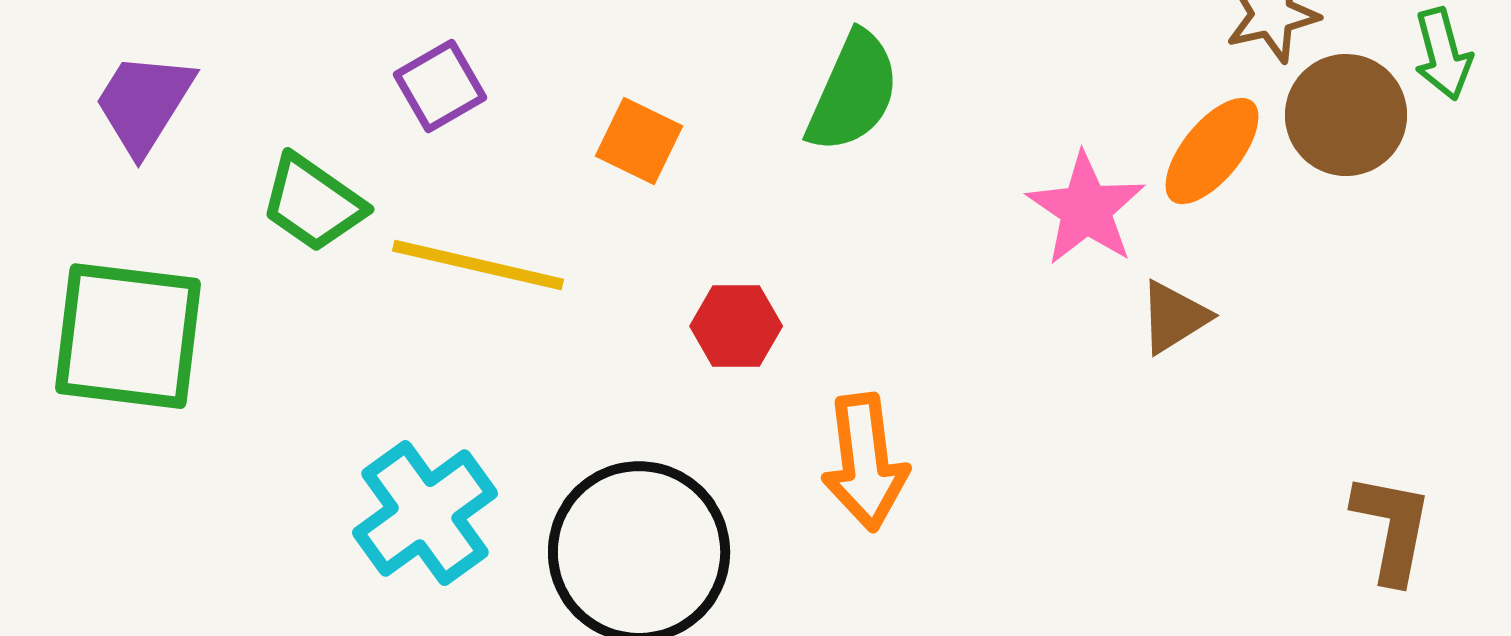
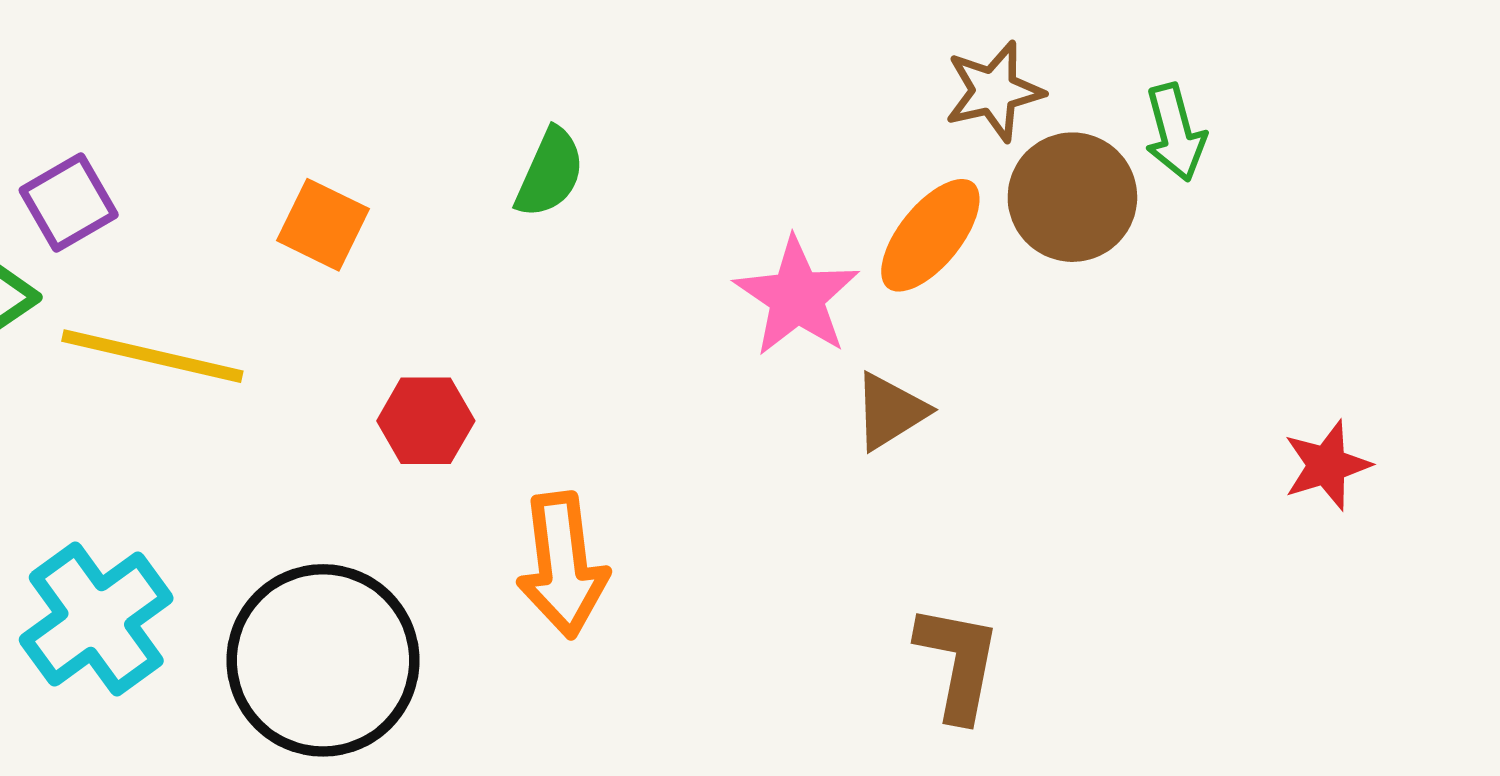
purple square: (440, 86) -> (69, 202), moved
green semicircle: (853, 92) -> (550, 173), size x0.7
brown L-shape: (1392, 528) -> (958, 662), moved

